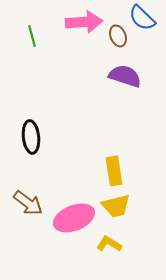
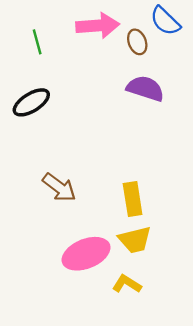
black ellipse: (31, 137) -> (31, 102), moved, turned 64
brown arrow: (28, 203) -> (59, 187), moved

